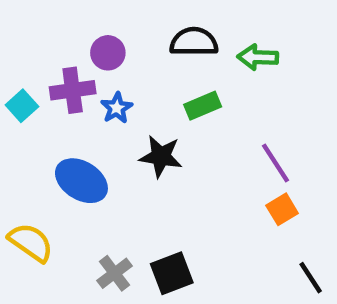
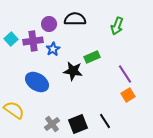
black semicircle: (194, 42) -> (75, 19), moved
green arrow: (258, 57) -> (117, 26), turned -72
cyan square: (22, 106) -> (11, 39), moved
green rectangle: (203, 106) -> (92, 57), moved
black line: (311, 278) -> (105, 121), moved

